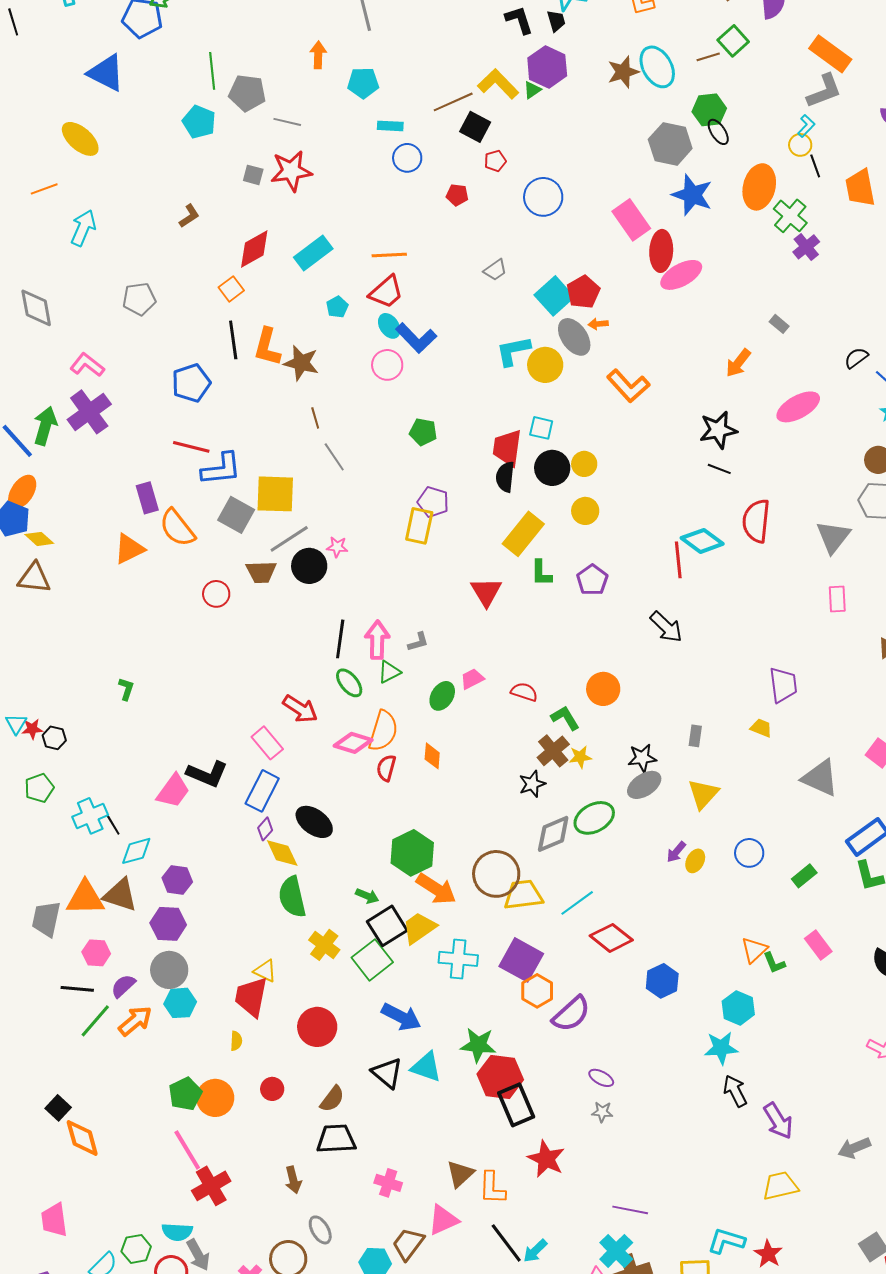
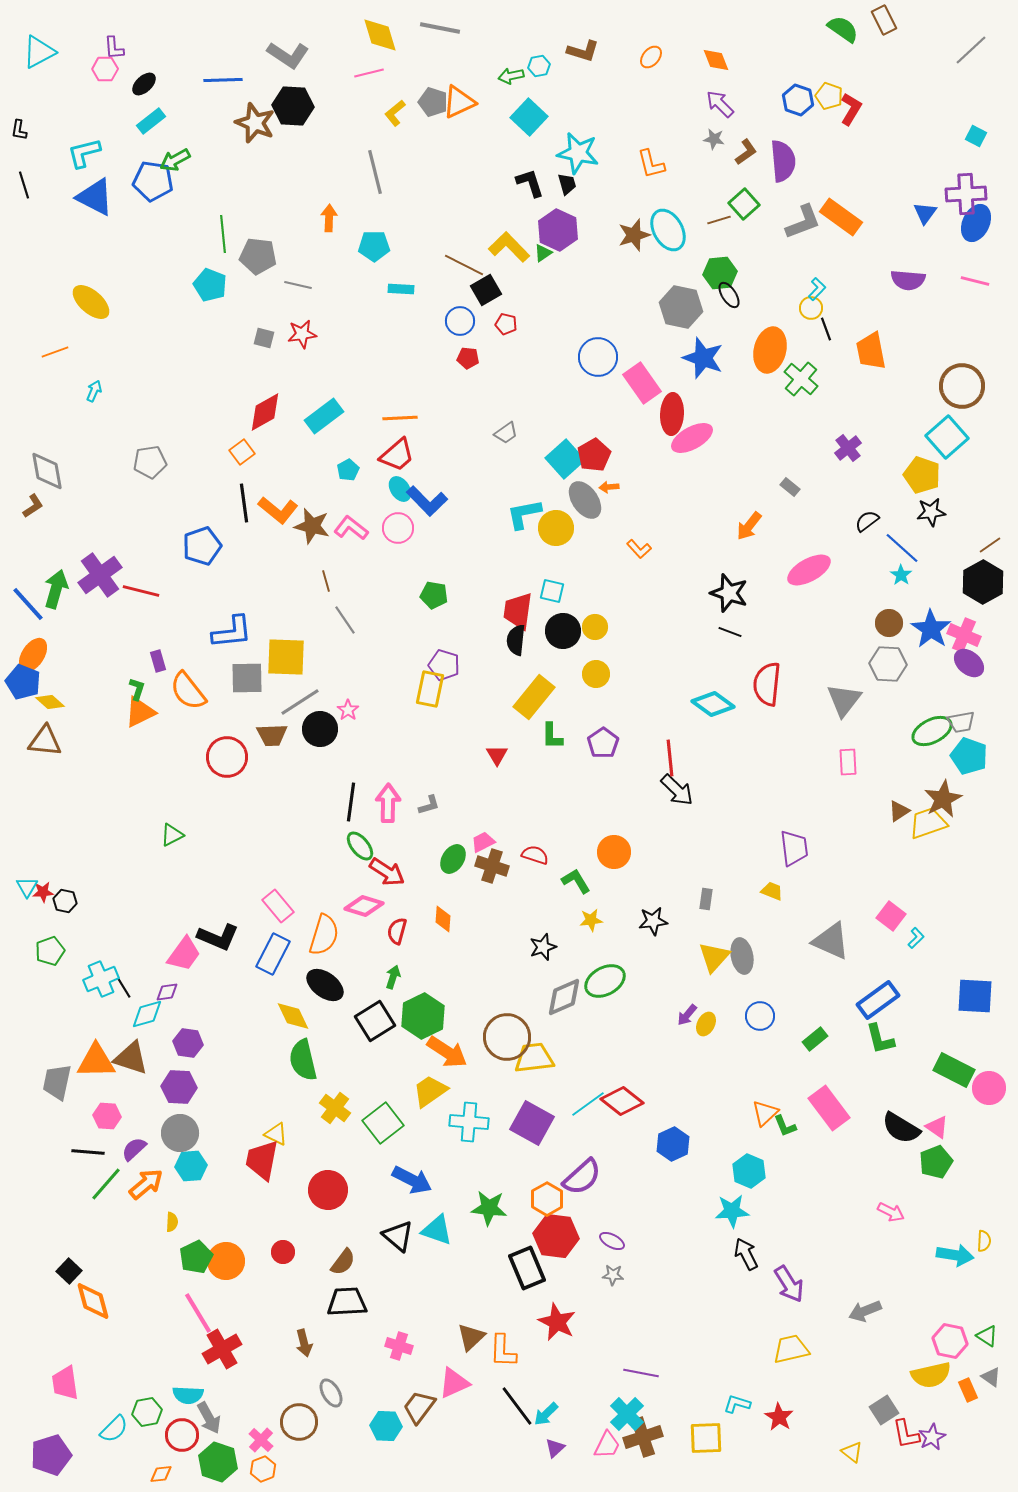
blue triangle: (106, 73) -> (95, 197), moved
gray L-shape: (824, 91) -> (803, 222), moved
brown line: (453, 102) -> (464, 265), turned 51
black square: (475, 127) -> (486, 290), turned 32
blue circle: (407, 158) -> (460, 321), moved
red pentagon: (495, 161) -> (506, 324), turned 30
red star: (291, 171) -> (302, 334), size x0.7
blue circle: (543, 197) -> (598, 357), moved
brown L-shape: (189, 216) -> (33, 506), moved
cyan arrow: (83, 228) -> (94, 391), size x0.6
purple cross: (806, 247) -> (848, 448), moved
orange L-shape: (267, 347) -> (278, 510), turned -66
pink L-shape: (87, 365) -> (351, 528), moved
orange L-shape: (628, 386) -> (639, 549), size x0.6
black star: (718, 430) -> (729, 593), turned 30
red line: (191, 447) -> (141, 591), moved
purple rectangle: (147, 498) -> (158, 661), size x0.7
gray square: (236, 515) -> (247, 678), turned -30
pink star: (337, 547) -> (348, 710), turned 30
red line: (678, 560) -> (670, 758), moved
red triangle: (486, 592) -> (497, 755), size x0.7
red circle: (216, 594) -> (227, 757), size x1.5
green triangle: (389, 672) -> (172, 835), moved
green L-shape: (126, 689) -> (137, 689), moved
red arrow: (300, 709) -> (387, 872), moved
orange semicircle: (383, 731) -> (324, 935), moved
brown cross: (553, 751) -> (492, 866), moved, turned -32
gray ellipse: (644, 785) -> (742, 956), moved, turned -68
purple diamond: (265, 829) -> (167, 992), moved, turned 40
green arrow: (367, 896) -> (393, 977), moved, turned -95
cyan line: (577, 903) -> (588, 1104), moved
black square: (387, 926) -> (375, 1021), moved
pink rectangle: (818, 945) -> (829, 1108), size x1.5
orange hexagon: (537, 991) -> (547, 1199), moved
yellow semicircle: (236, 1041) -> (172, 1222), moved
red hexagon: (500, 1077) -> (556, 1236), moved
cyan L-shape: (726, 1241) -> (737, 1404), size x0.7

